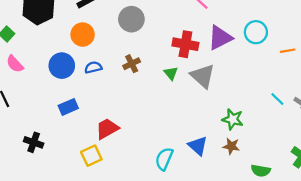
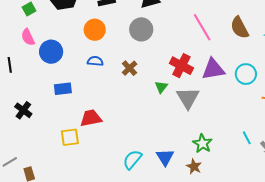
brown cross: (132, 64) -> (130, 68), turned -35
blue circle: (62, 66) -> (51, 52), moved

